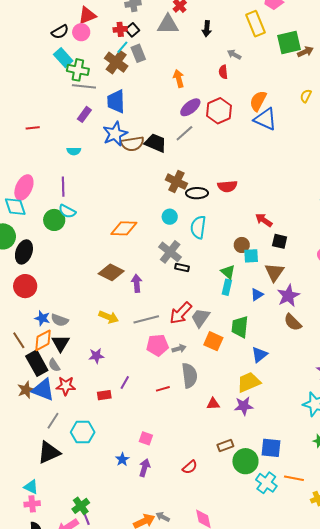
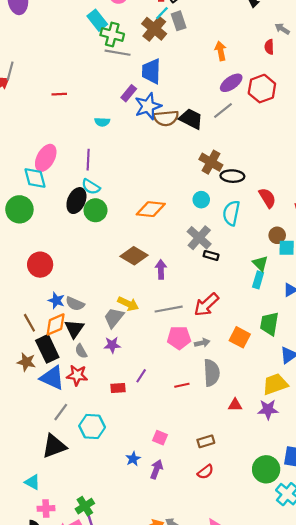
purple rectangle: (84, 114) -> (129, 93), moved
red semicircle: (227, 186) -> (267, 198), moved, turned -120
green circle: (54, 220) -> (95, 210), moved
black ellipse: (24, 252) -> (76, 201), moved
gray trapezoid: (200, 318) -> (114, 318), moved
gray semicircle: (54, 365) -> (81, 351), moved
brown star: (26, 390) -> (26, 362), moved, turned 30
brown rectangle: (225, 446) -> (206, 441), moved
pink cross: (32, 504) -> (46, 508), moved

